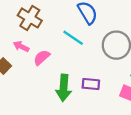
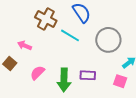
brown cross: (30, 18) -> (46, 19), moved
pink semicircle: (42, 58) -> (37, 73), moved

